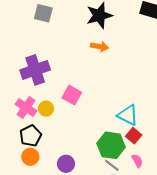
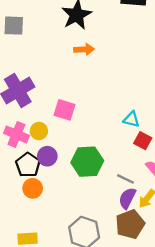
cyan triangle: (128, 115) -> (131, 119), size x0.7
green hexagon: (111, 145) -> (87, 162), moved
purple circle: (66, 164) -> (47, 156), moved

